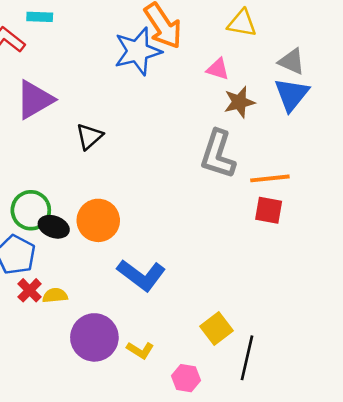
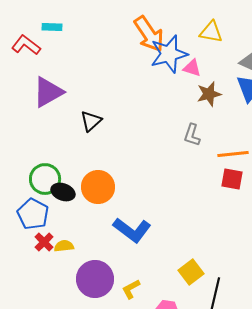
blue star: (138, 51) -> (169, 54), moved
gray L-shape: (218, 154) -> (192, 135), size x0.6
yellow L-shape: (140, 350) -> (131, 289), turned 120

